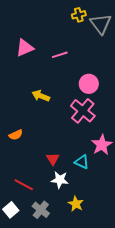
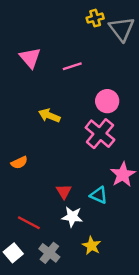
pink triangle: (25, 48) -> (30, 58), turned -48

